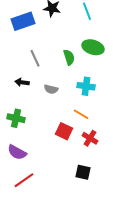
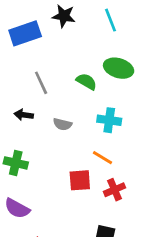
green semicircle: (69, 57) -> (86, 81), turned -42
red square: (64, 131) -> (80, 180), turned -30
red cross: (90, 138) -> (115, 190), turned 35

